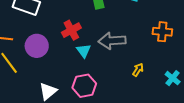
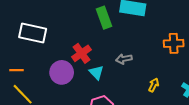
gray arrow: (112, 41) -> (124, 59), size x0.6
purple circle: (37, 46) -> (62, 72), moved

